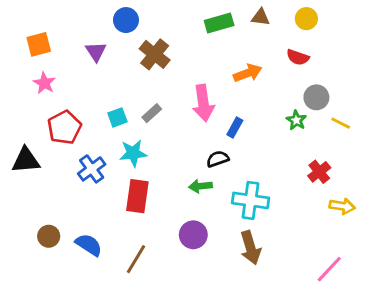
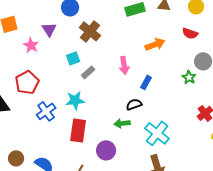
pink star: (44, 83) -> (31, 45), moved
pink arrow: (203, 103) -> (124, 65), size x0.7
cyan square: (117, 117) -> (73, 58), moved
cyan cross: (251, 200) -> (157, 133), turned 30
purple circle: (193, 235) -> (106, 150), moved

